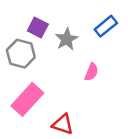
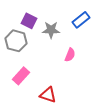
gray star: (67, 39) -> (51, 30), turned 30
pink rectangle: (27, 99) -> (21, 76), size x0.7

